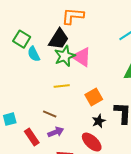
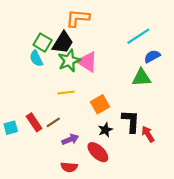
green square: (22, 39) -> (43, 43), moved
brown line: (50, 114) -> (53, 122), turned -56
purple arrow: (56, 132) -> (70, 139), moved
red rectangle: (32, 137) -> (34, 122), moved

